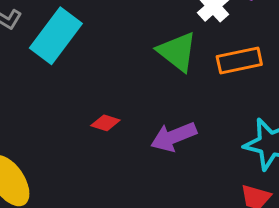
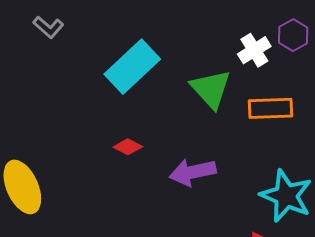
cyan rectangle: (56, 36) -> (132, 67), moved

